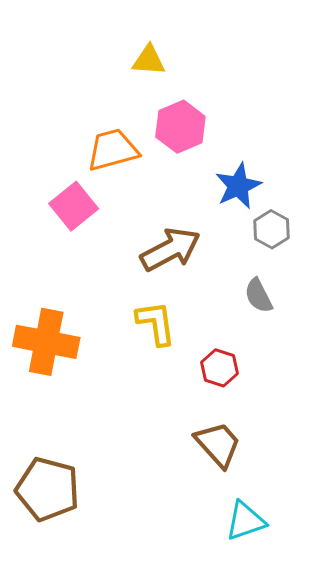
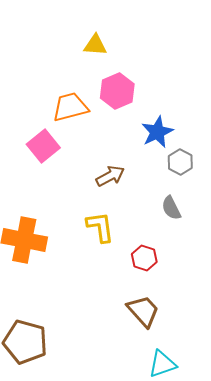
brown arrow: (170, 249) -> (110, 176), size x0.7

